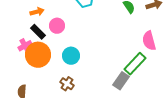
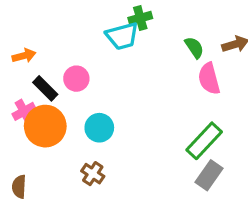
orange arrow: (37, 12) -> (24, 56), moved
pink semicircle: (149, 41) -> (209, 79), moved
gray rectangle: (121, 81) -> (209, 175), moved

